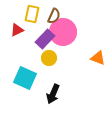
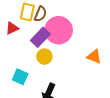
brown semicircle: (54, 16) -> (40, 14), moved
cyan square: (25, 78) -> (20, 77), size x0.7

